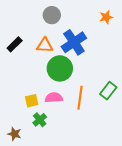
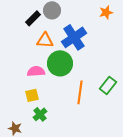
black rectangle: (15, 44) -> (33, 18), moved
pink semicircle: (54, 98) -> (36, 71), moved

